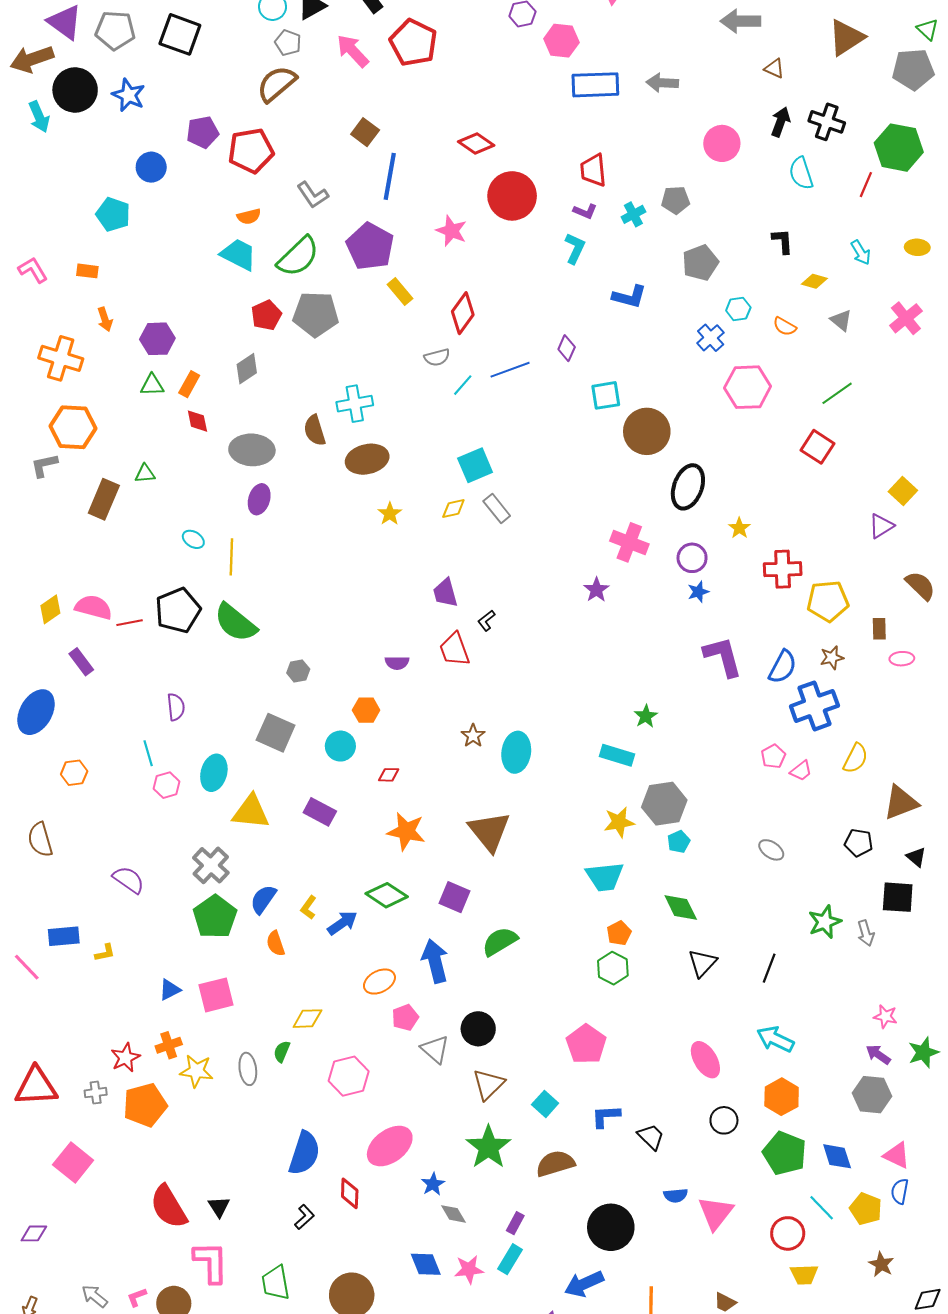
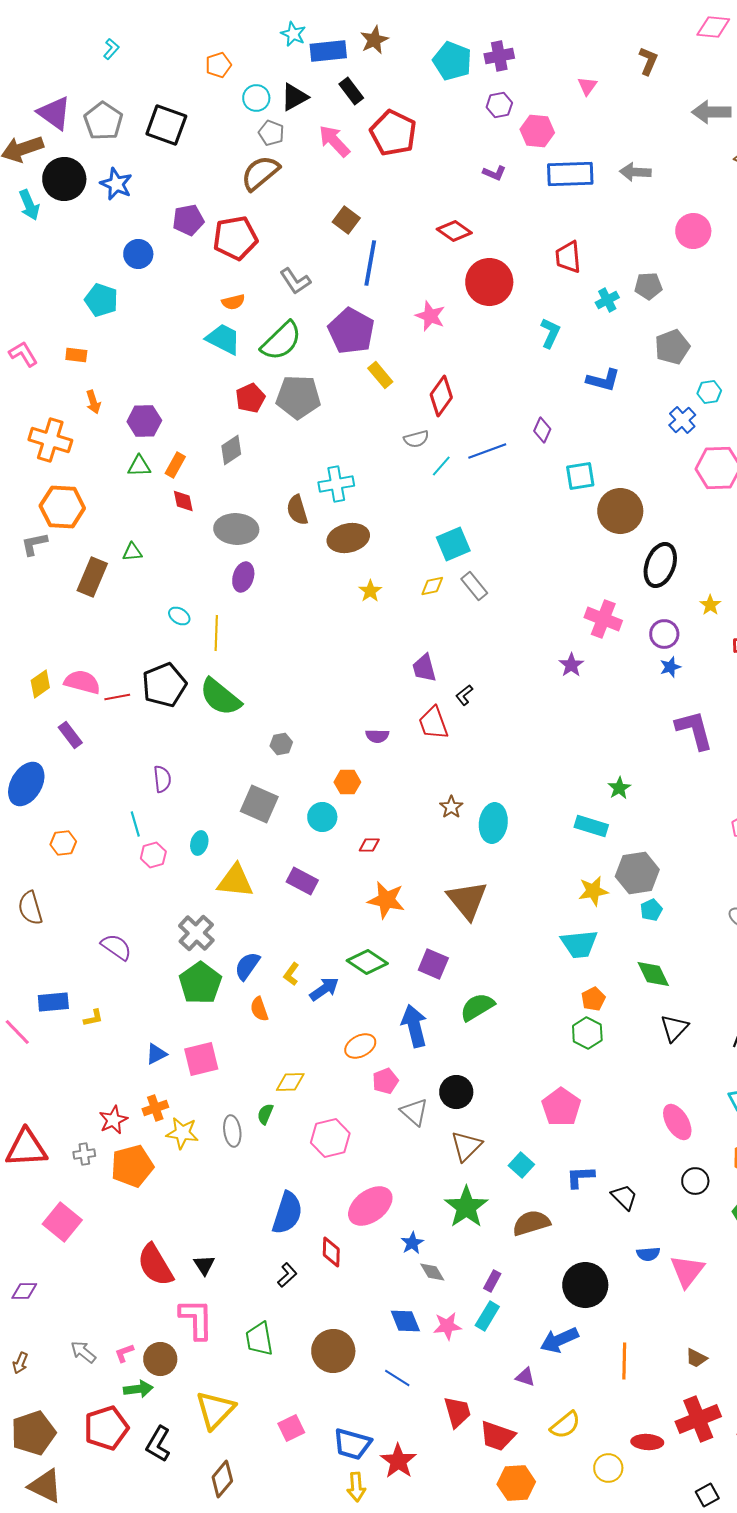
gray pentagon: (115, 30) -> (103, 121), turned 30
purple L-shape: (585, 211) -> (494, 173), moved
cyan ellipse: (214, 773) -> (199, 843), size x0.7

